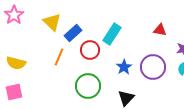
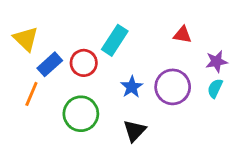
yellow triangle: (52, 22) -> (26, 39), moved
blue rectangle: (73, 33) -> (50, 64), moved
orange line: (59, 57) -> (31, 94), moved

